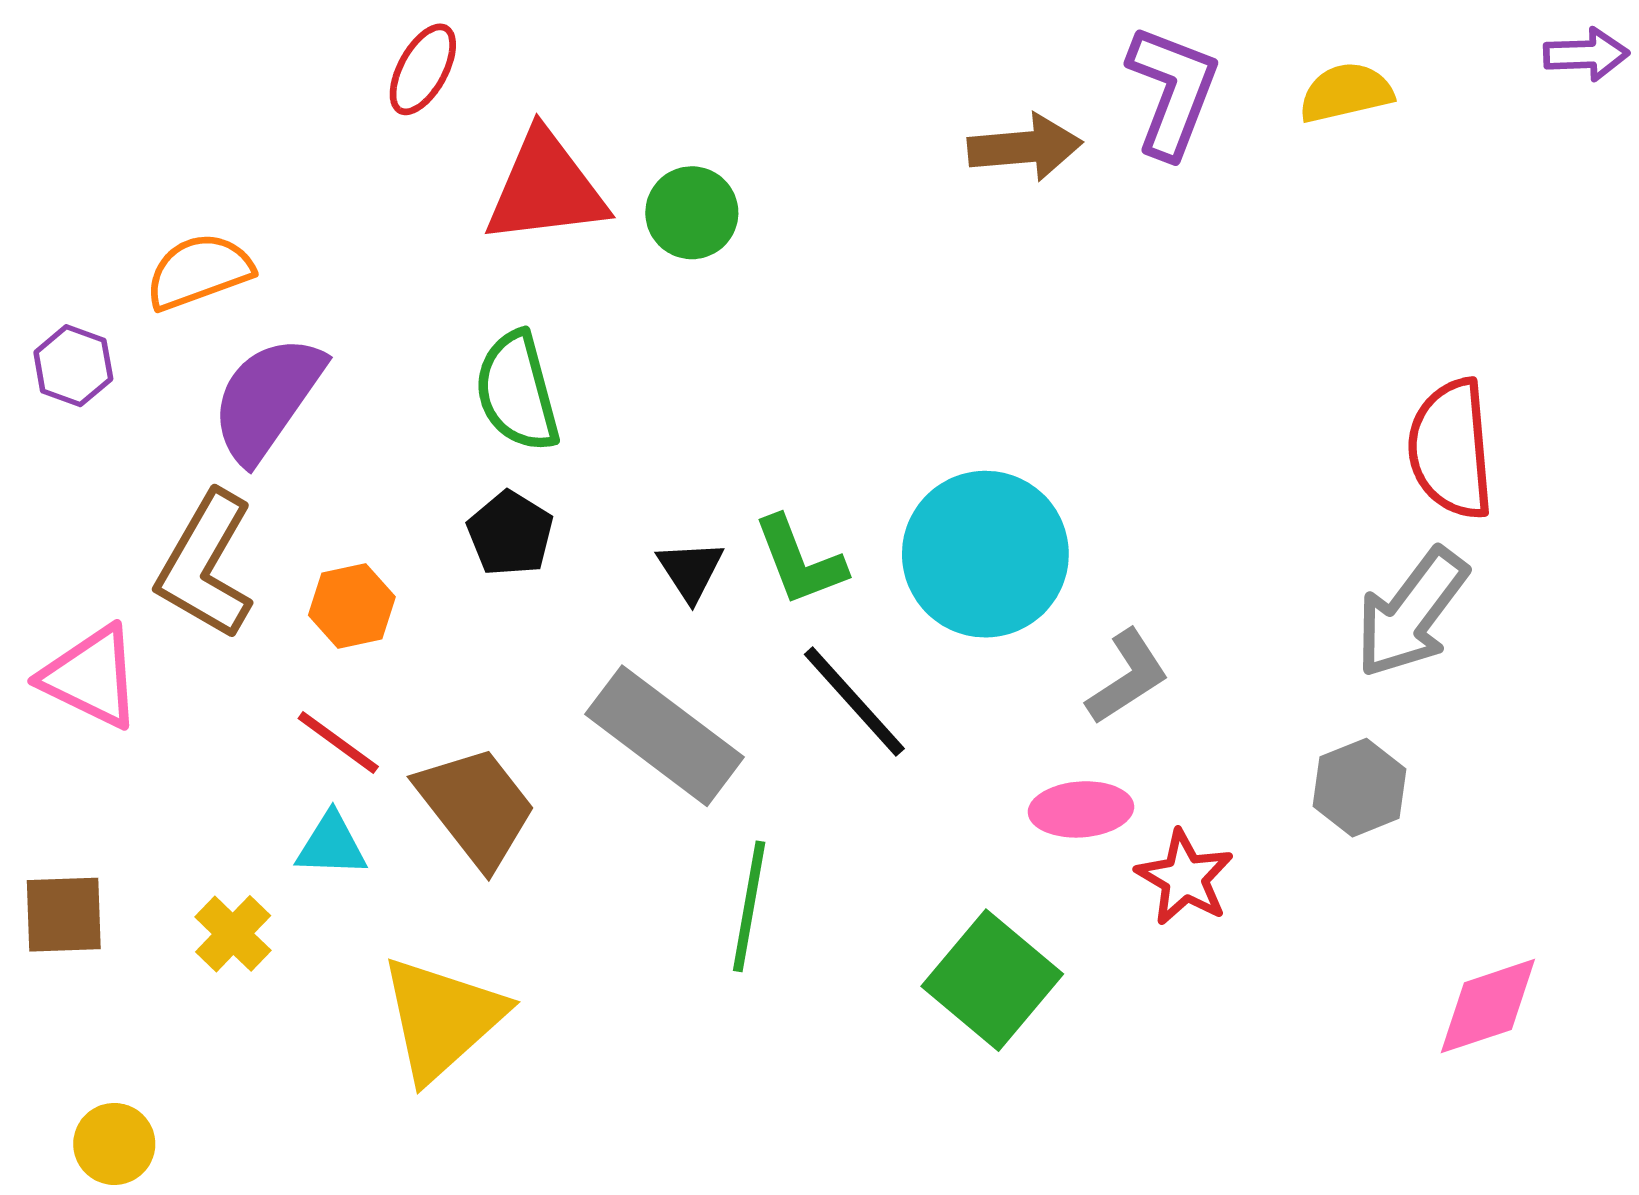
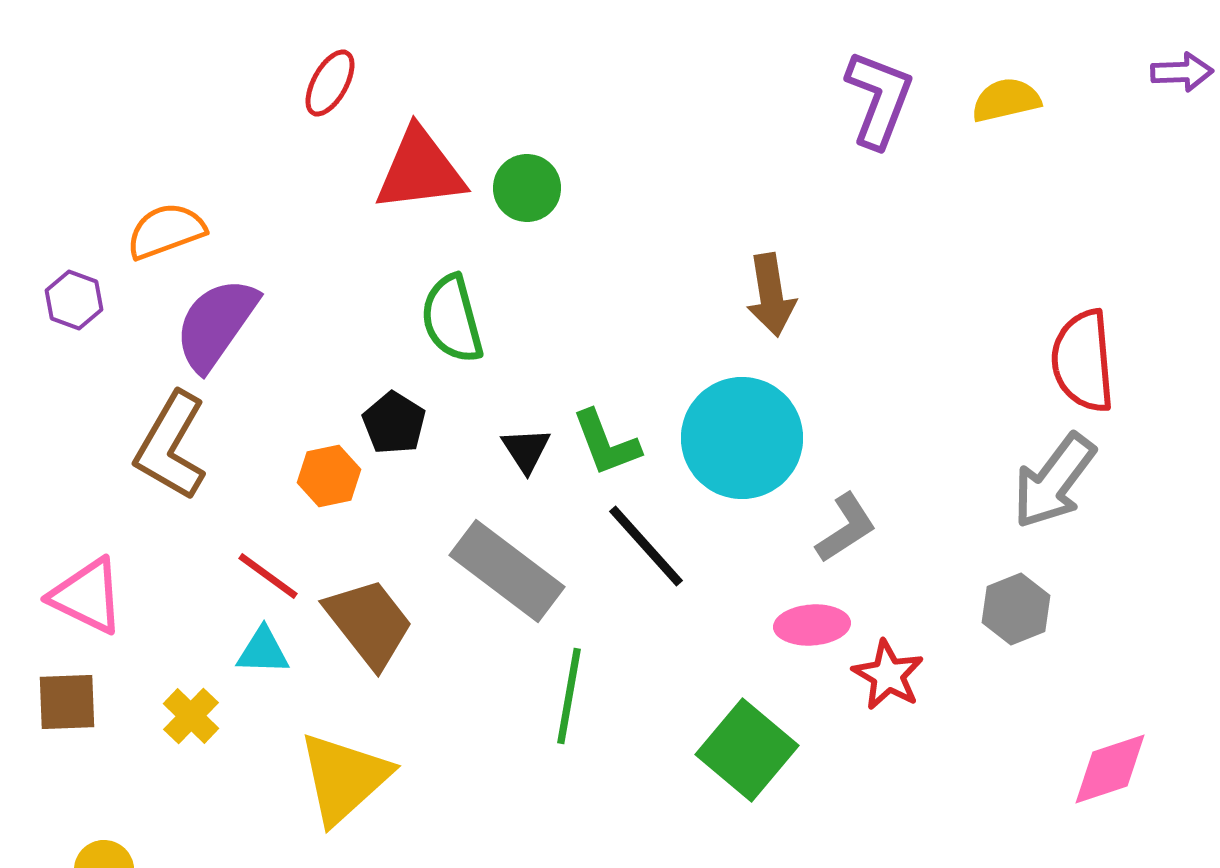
brown arrow: (1025, 147) -> (771, 295), moved, turned 86
green semicircle: (517, 392) -> (452, 319), moved
orange hexagon: (352, 606) -> (329, 476), moved
pink triangle: (91, 677) -> (87, 596), moved

